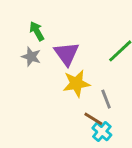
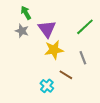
gray line: (106, 99) -> (83, 58), moved
cyan cross: (102, 132) -> (47, 86), moved

